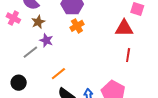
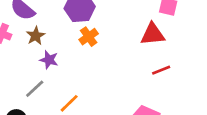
gray line: (30, 52) -> (35, 89), moved
red line: (128, 55) -> (161, 70), turned 64

